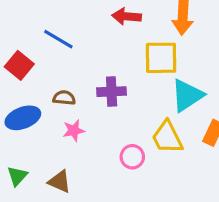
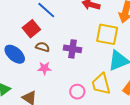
red square: (19, 65) -> (31, 29), moved
blue ellipse: (23, 118) -> (15, 54), turned 50

